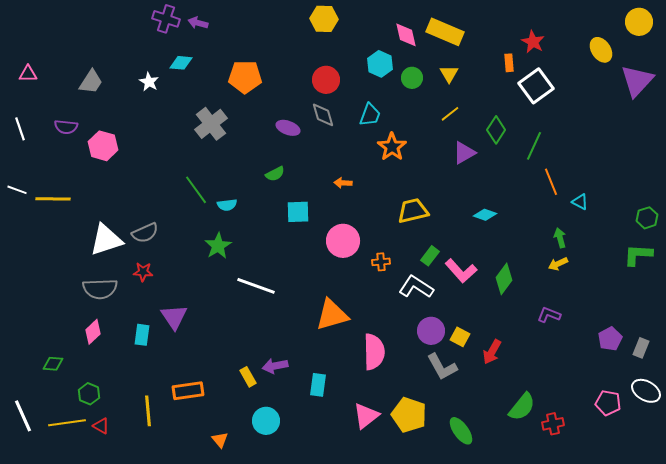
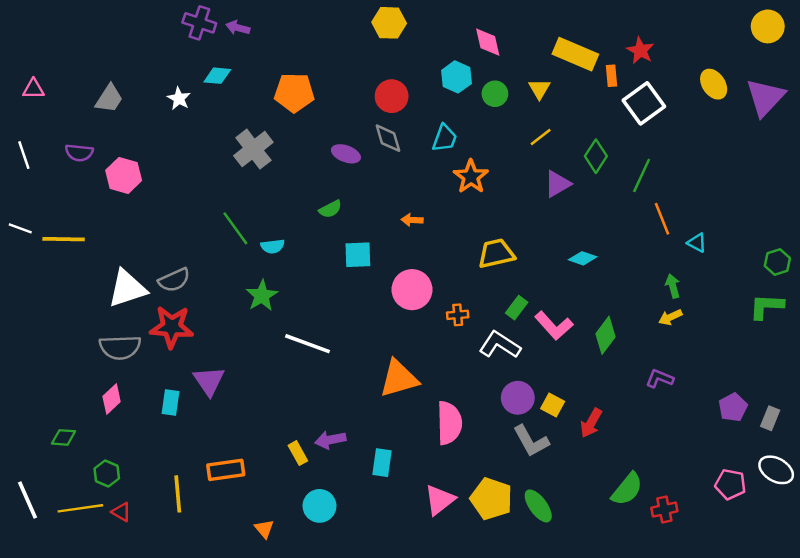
yellow rectangle: (445, 32) -> (575, 54), moved
yellow ellipse: (601, 50) -> (714, 84), moved
red star: (143, 272) -> (172, 327), size x1.8
green ellipse: (461, 431) -> (538, 506), moved

